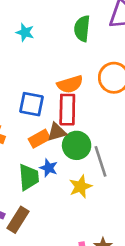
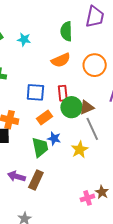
orange semicircle: (70, 84) -> (61, 60), moved
red rectangle: (67, 110) -> (63, 93), size x0.7
brown triangle: (57, 132) -> (87, 107), moved
green circle: (77, 145) -> (71, 107), moved

